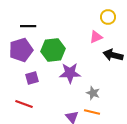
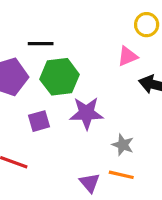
black line: (28, 26) -> (41, 44), moved
purple square: (32, 78) -> (39, 121), moved

